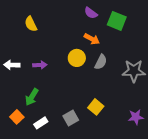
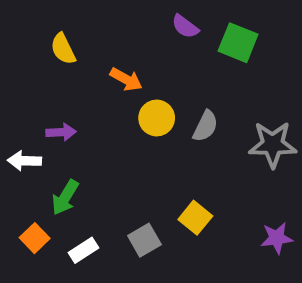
orange arrow: (92, 39) -> (126, 79), moved
white arrow: (12, 65) -> (24, 161), moved
purple arrow: (40, 65) -> (61, 132), moved

